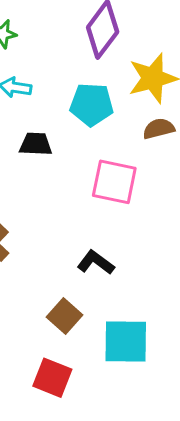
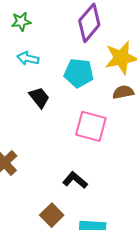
black trapezoid: (36, 144) -> (39, 98), turned 45

